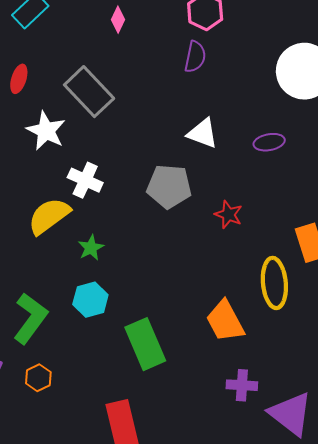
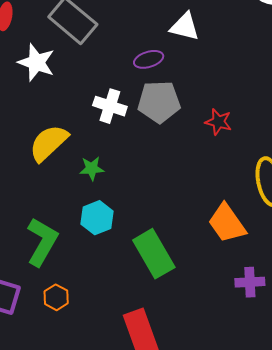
white triangle: (203, 133) -> (185, 27), moved
purple ellipse: (269, 142) -> (149, 59), moved
white cross: (85, 180) -> (110, 106), moved
green star: (91, 248) -> (92, 168), turned 30

